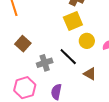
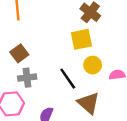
gray cross: (45, 63) -> (27, 78), moved
brown triangle: (90, 74) -> (88, 103), size x1.5

